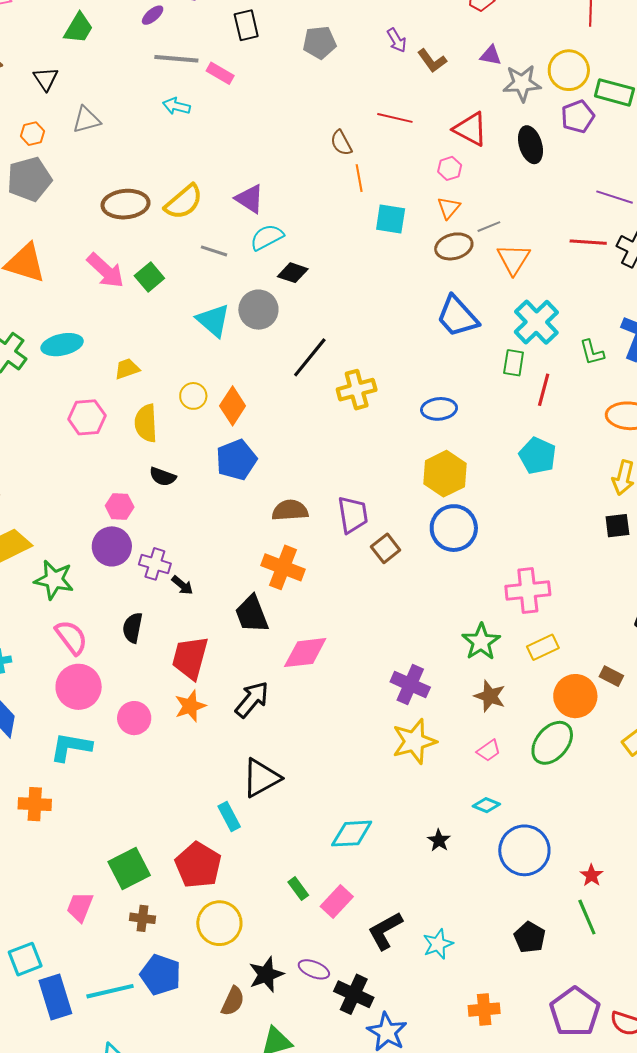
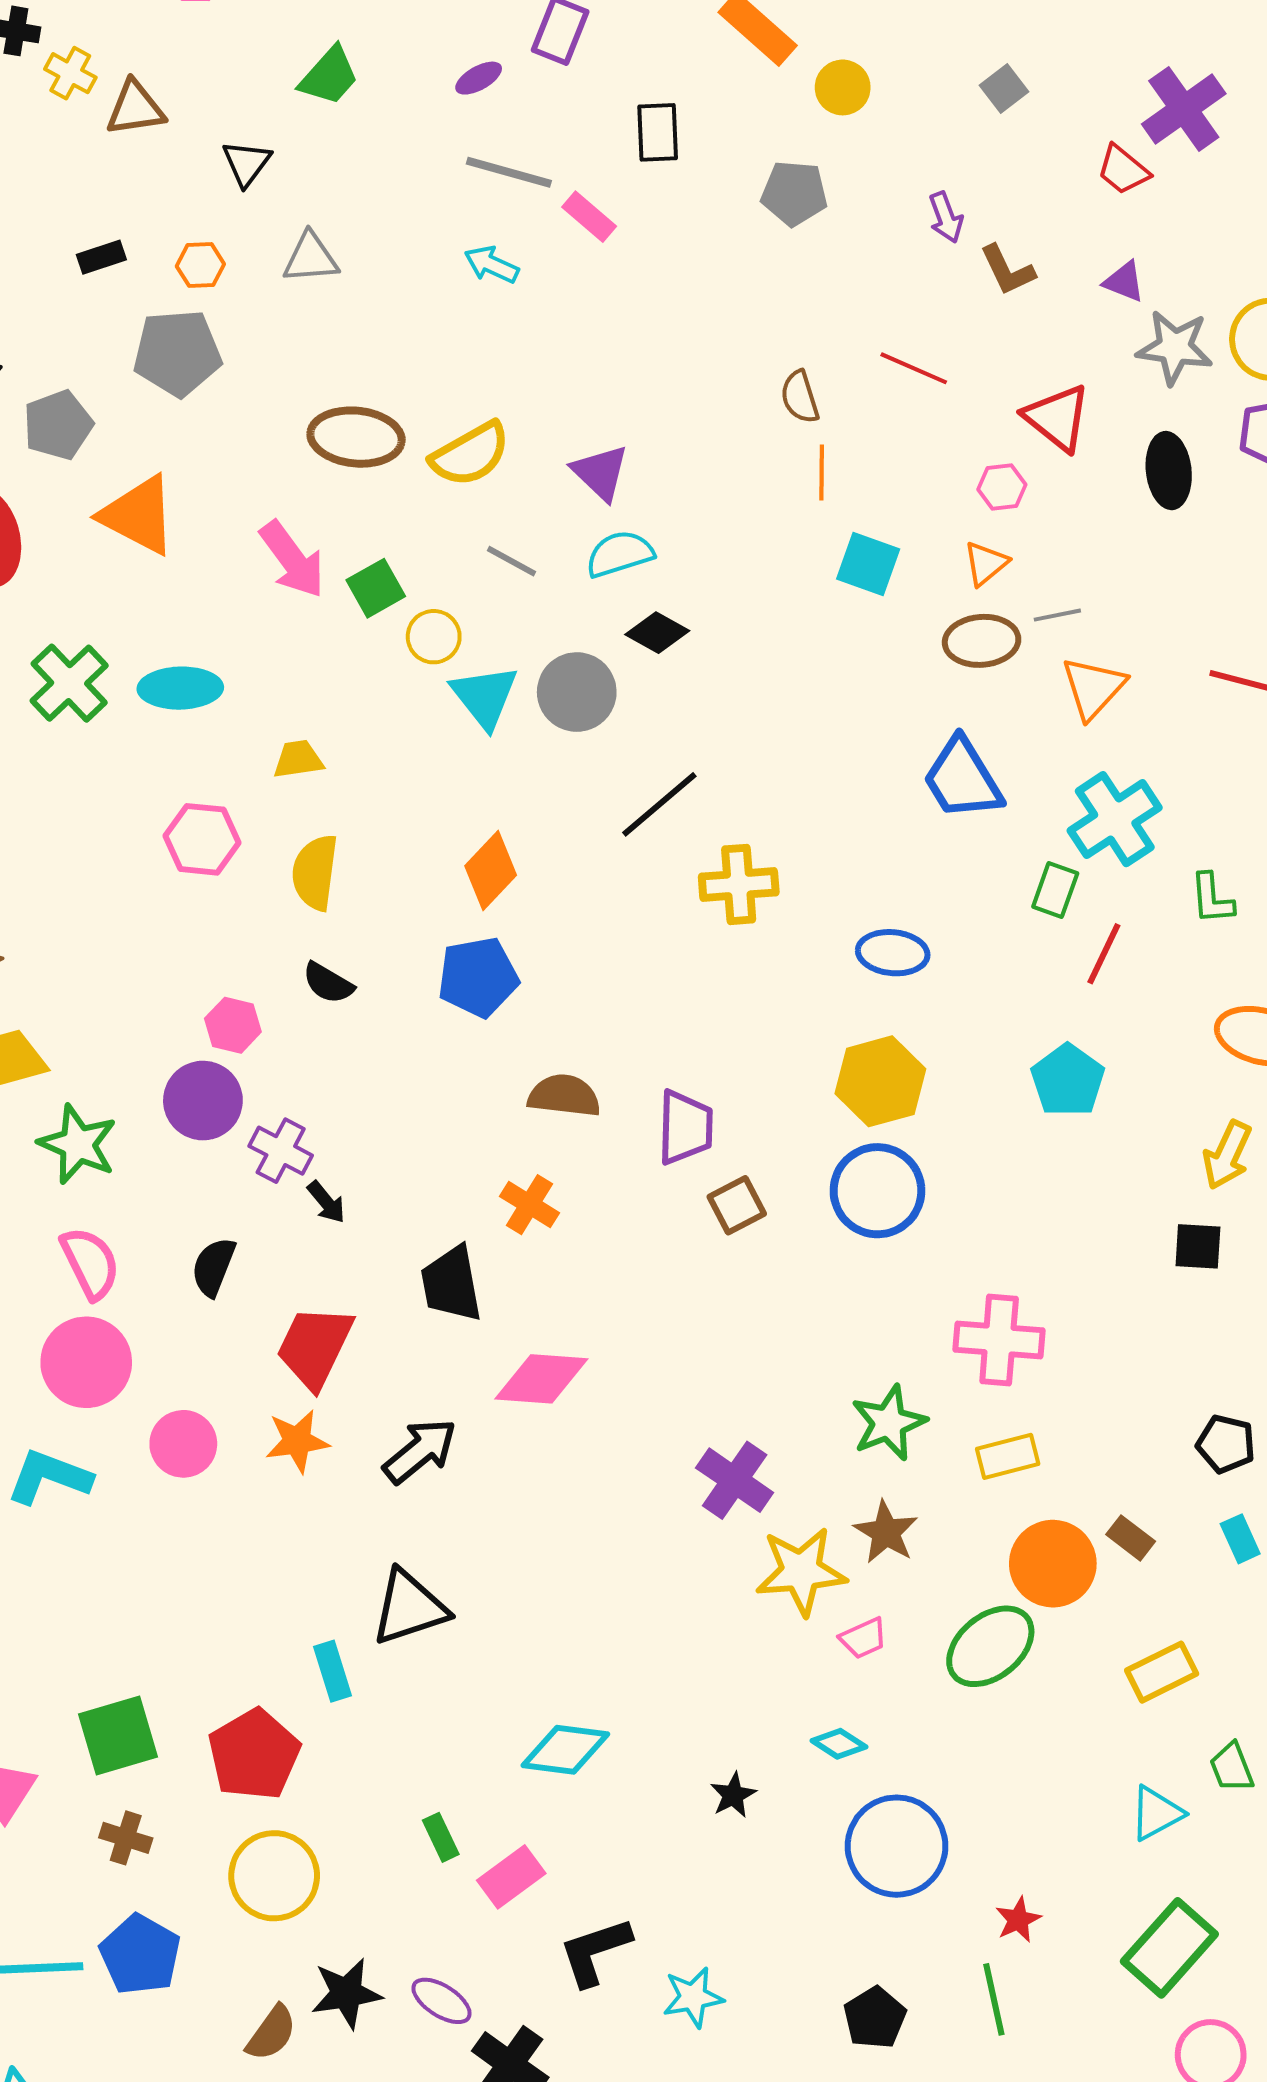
yellow circle: (193, 396) -> (434, 637), moved
orange cross: (283, 567) -> (529, 1205), size x0.7
yellow star: (414, 741) -> (801, 1571), moved

